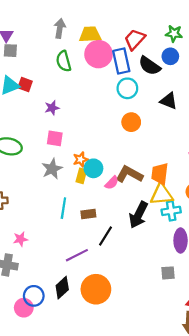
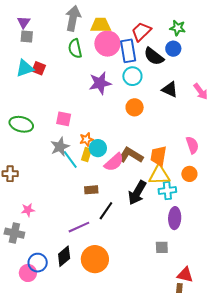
gray arrow: (60, 28) -> (73, 18), size x1.4
purple star: (52, 108) -> (100, 83), moved, size x1.6
pink semicircle: (112, 183) -> (114, 162), size x1.5
cyan line: (63, 208) -> (70, 159), moved, turned -48

